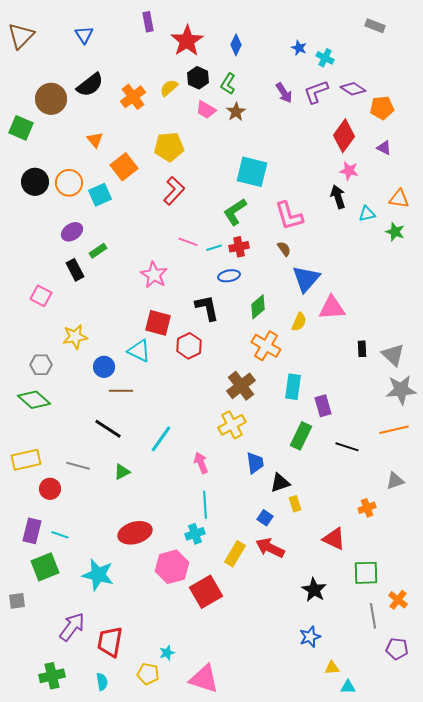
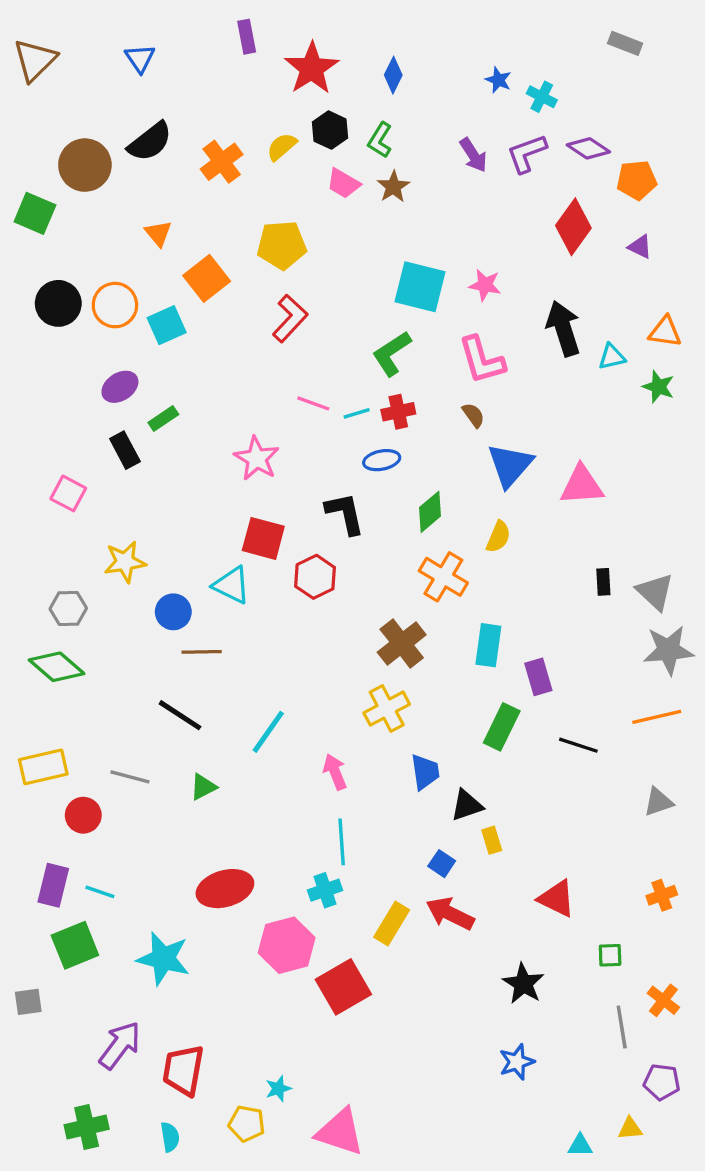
pink star: (349, 171) -> (485, 285), moved
black arrow: (338, 197) -> (563, 328), size x1.4
pink triangle: (332, 308) -> (582, 485), moved
orange cross: (367, 508) -> (662, 895), moved
green square: (366, 573) -> (610, 955), size x0.6
yellow triangle: (332, 668) -> (630, 1129), moved

